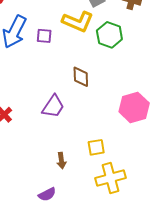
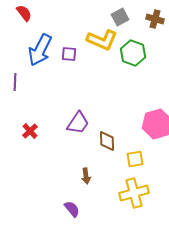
brown diamond: (81, 77) -> (107, 141), moved
yellow square: (96, 147) -> (135, 159), moved
purple semicircle: (47, 194) -> (72, 209), turned -102

